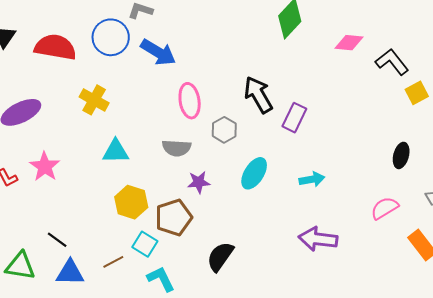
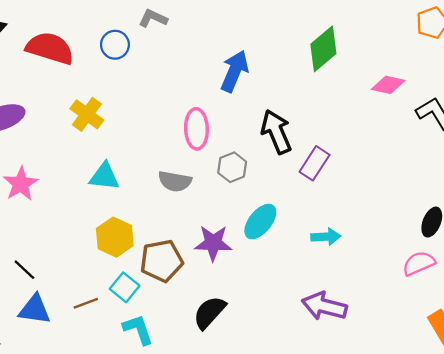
blue circle: (111, 37) -> (115, 45), size x0.7
blue arrow: (158, 52) -> (235, 71), moved, turned -105
purple star: (199, 182) -> (213, 243), moved, size x1.4
pink semicircle: (385, 208) -> (419, 263), moved

